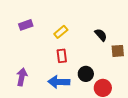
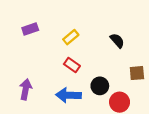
brown square: (118, 51) -> (137, 73), moved
red rectangle: (62, 56) -> (72, 65), turned -48

